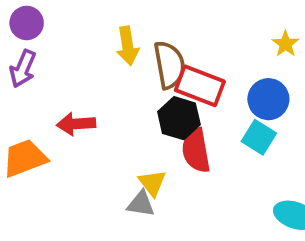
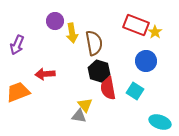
purple circle: (27, 23) -> (55, 21), moved
red rectangle: (200, 86) -> (136, 25), moved
cyan square: (259, 137) -> (135, 91), moved

